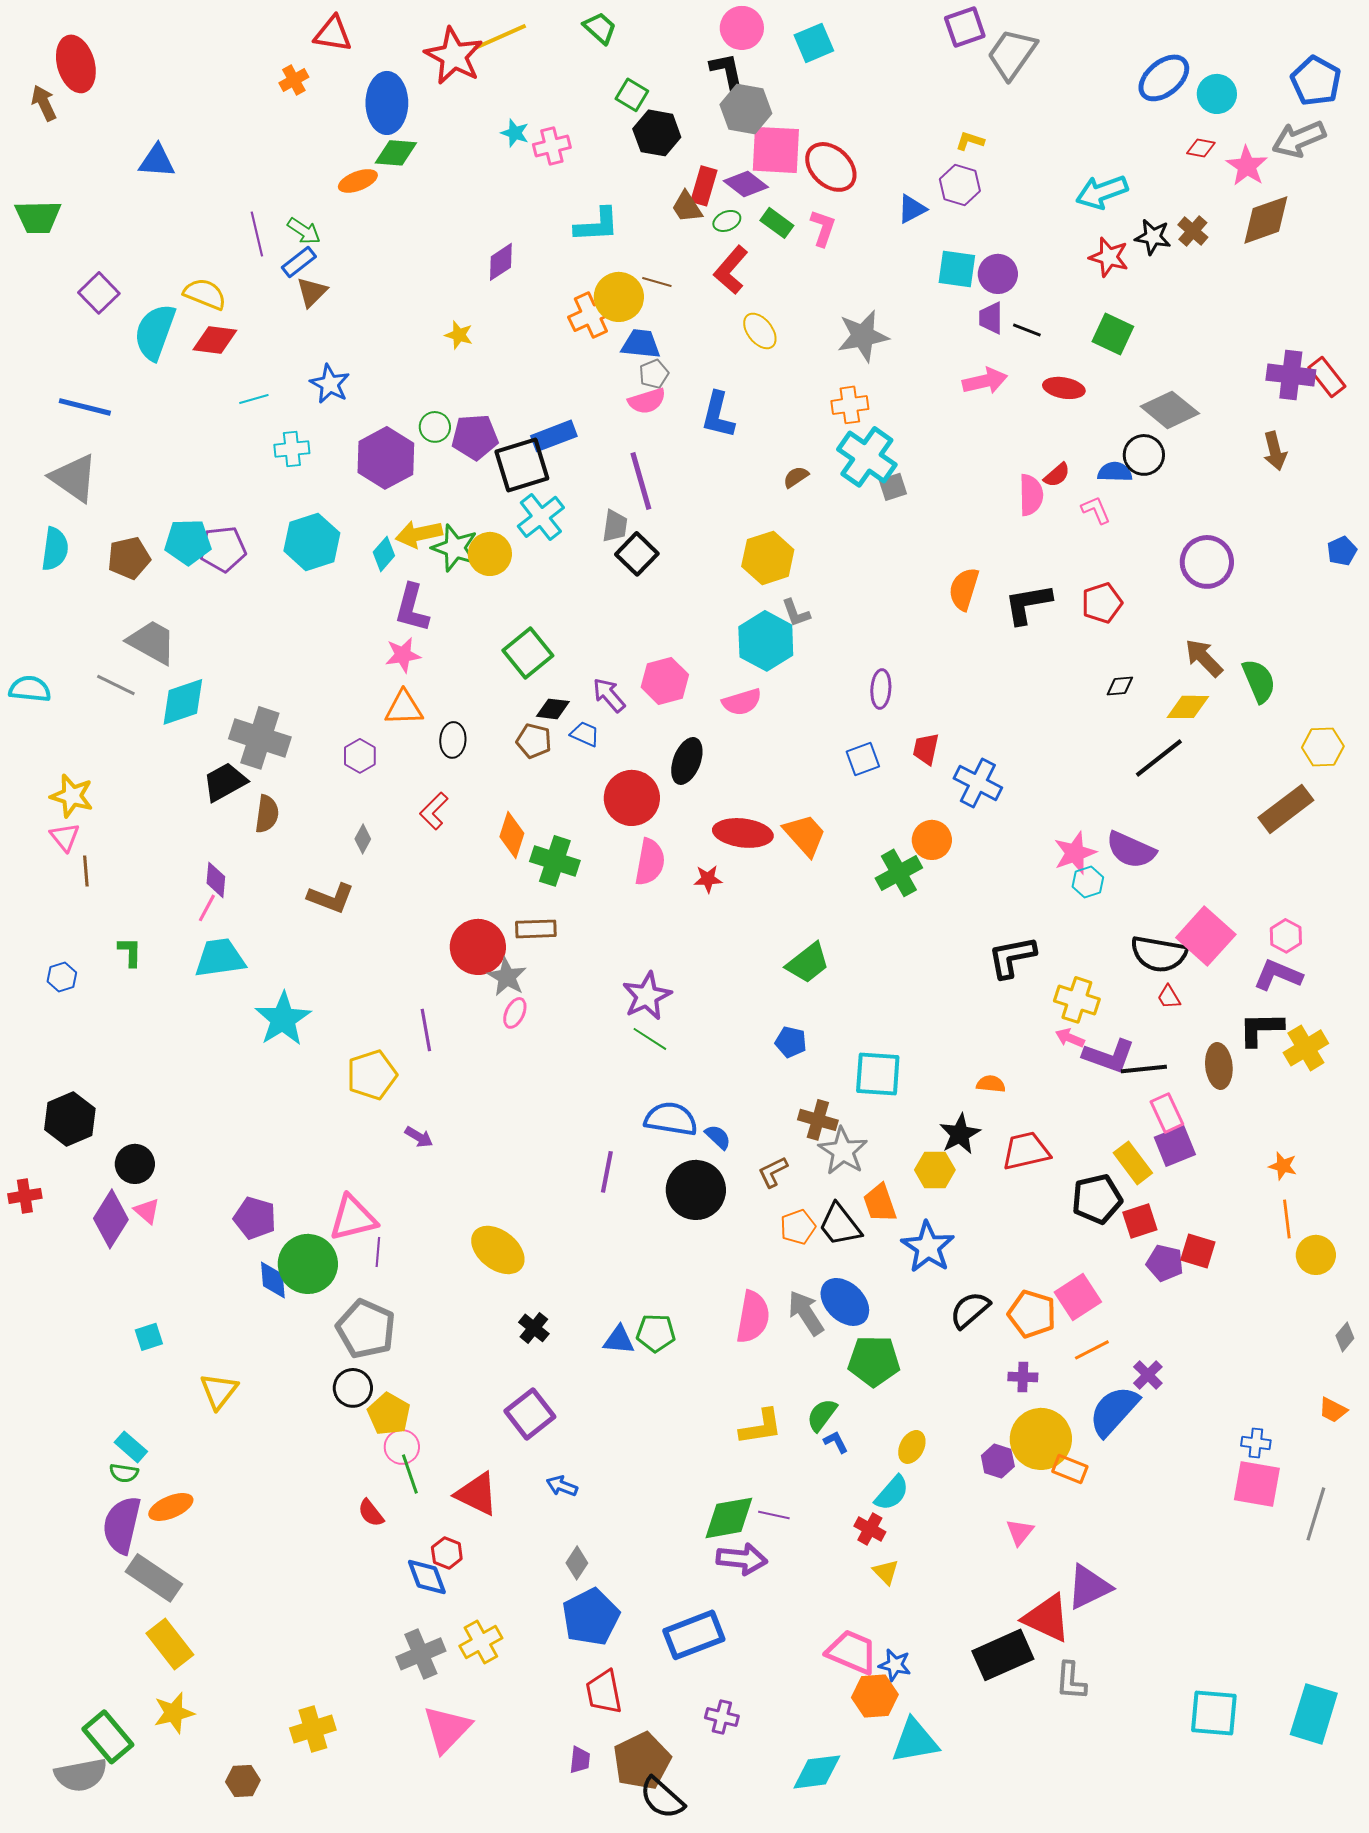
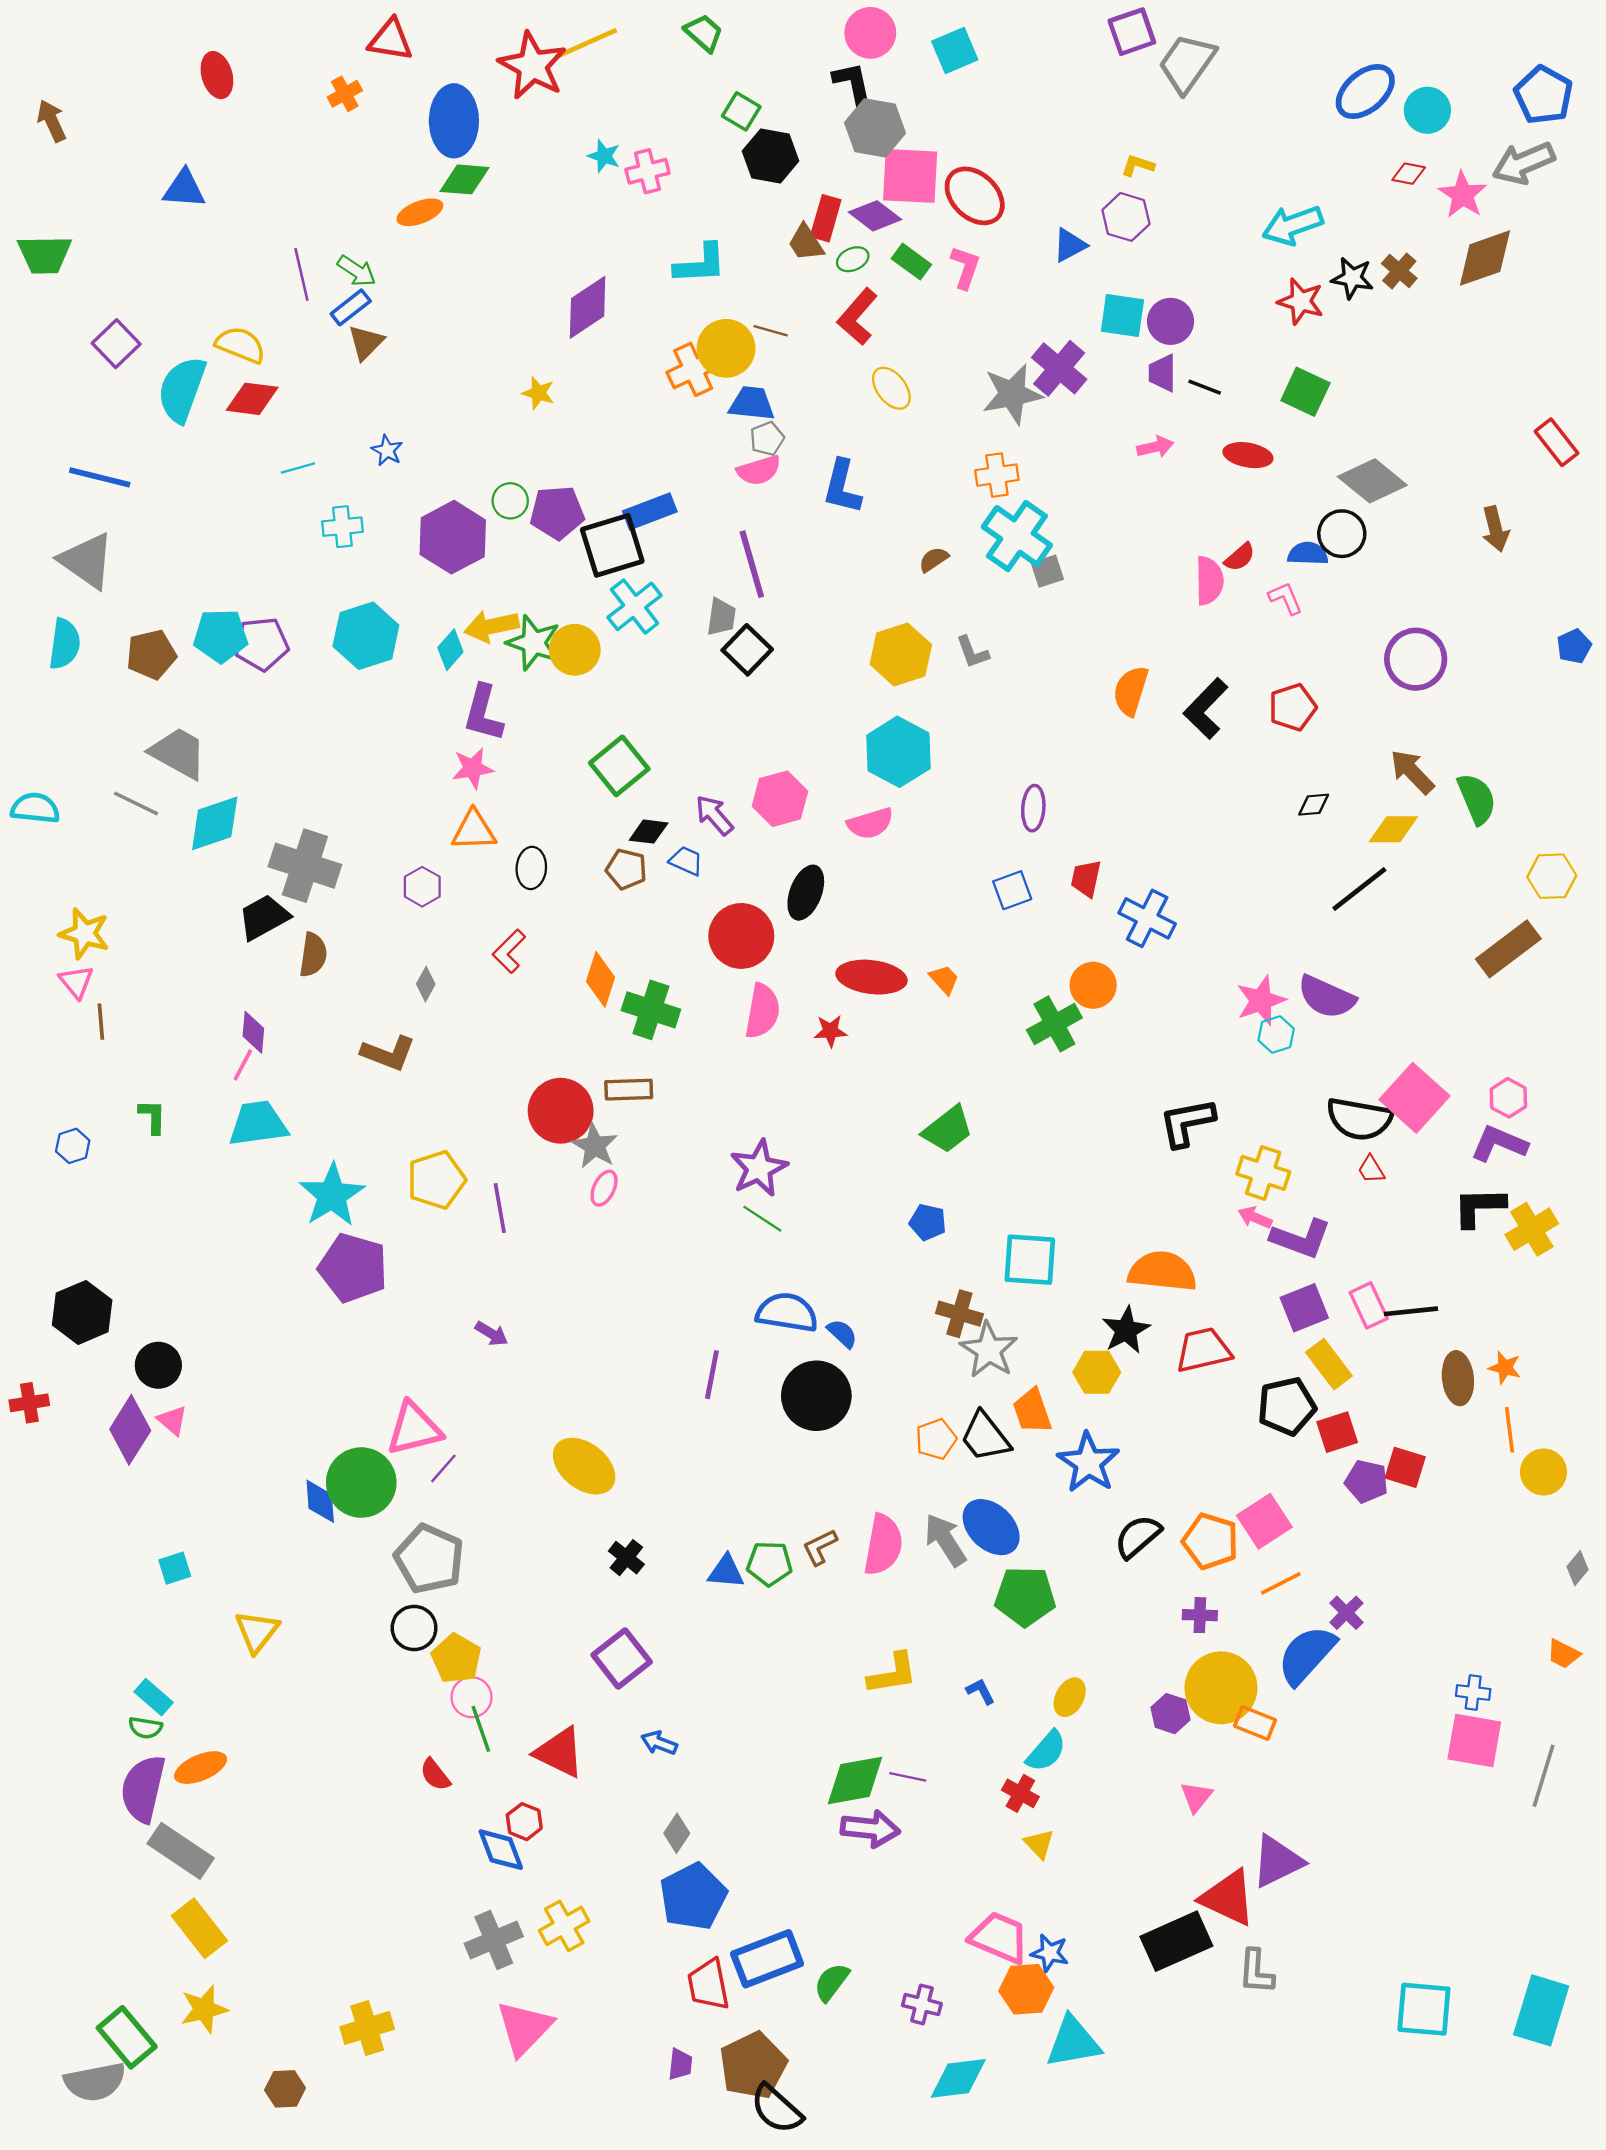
red ellipse: (76, 64) -> (217, 75), moved, size x0.7
purple diamond: (501, 262) -> (588, 307), size x1.4
purple cross: (1291, 375) -> (1059, 368), moved, turned 33
pink arrow: (985, 381) -> (1155, 447), size x0.7
blue star: (330, 384) -> (387, 450), size x0.7
black L-shape: (1028, 604) -> (1206, 708), turned -36
gray L-shape: (796, 613) -> (972, 652), moved
orange trapezoid: (805, 835) -> (944, 979), size x0.6
brown ellipse: (1219, 1066) -> (1458, 1378), moved
black line: (1144, 1069) -> (1411, 1311), moved
yellow pentagon: (372, 1075) -> (436, 1180), moved
orange semicircle: (991, 1084) -> (1162, 1271), size x2.0
purple square: (1175, 1146) -> (1304, 1308), moved
brown L-shape: (773, 1172) -> (820, 1547), moved
purple pentagon: (255, 1218) -> (353, 1268), moved, size x1.4
purple line: (378, 1252) -> (443, 1468), turned 36
green semicircle: (822, 1415) -> (832, 1982), moved
blue rectangle: (694, 1635) -> (767, 1959), moved
purple cross: (722, 1717) -> (922, 2004), moved

